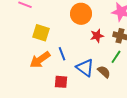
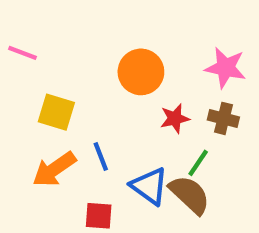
green line: (116, 57) -> (198, 163), moved
brown semicircle: (104, 72) -> (190, 195), size x1.5

